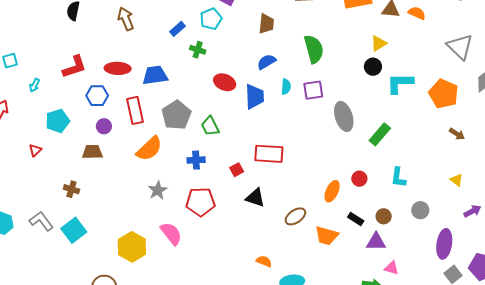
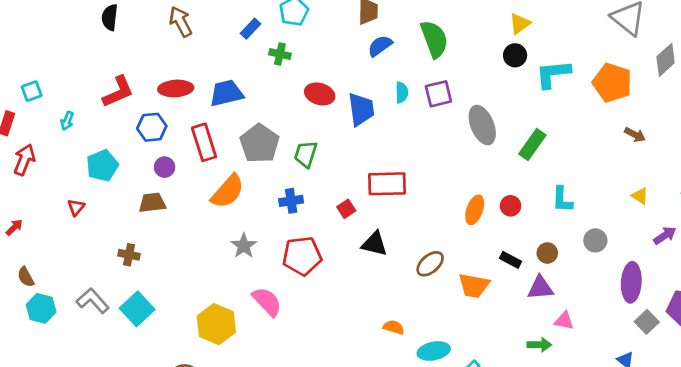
blue semicircle: (266, 62) -> (380, 46), moved
green trapezoid: (210, 126) -> (306, 154), turned 50
orange ellipse: (332, 191) -> (475, 210), moved

